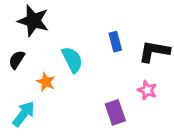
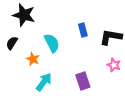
pink star: (147, 90) -> (114, 65), moved
cyan arrow: (24, 114) -> (44, 82), moved

